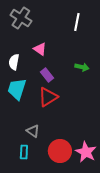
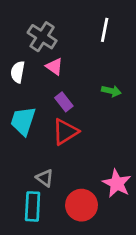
gray cross: (21, 18) -> (42, 37), moved
white semicircle: (14, 62) -> (18, 72), moved
cyan rectangle: (24, 152) -> (33, 206), size x1.5
pink star: (86, 152) -> (117, 183), moved

